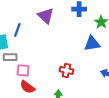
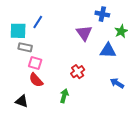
purple triangle: (46, 16) -> (84, 33), moved
red cross: (67, 70) -> (78, 72), turned 32

